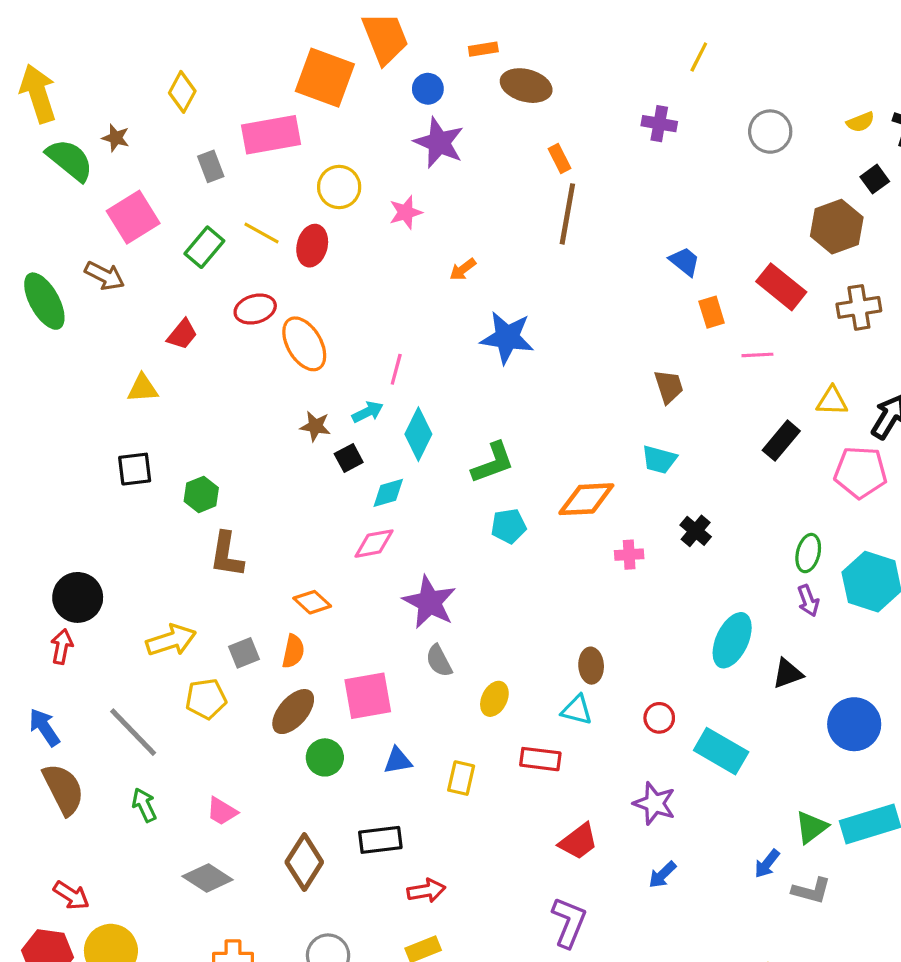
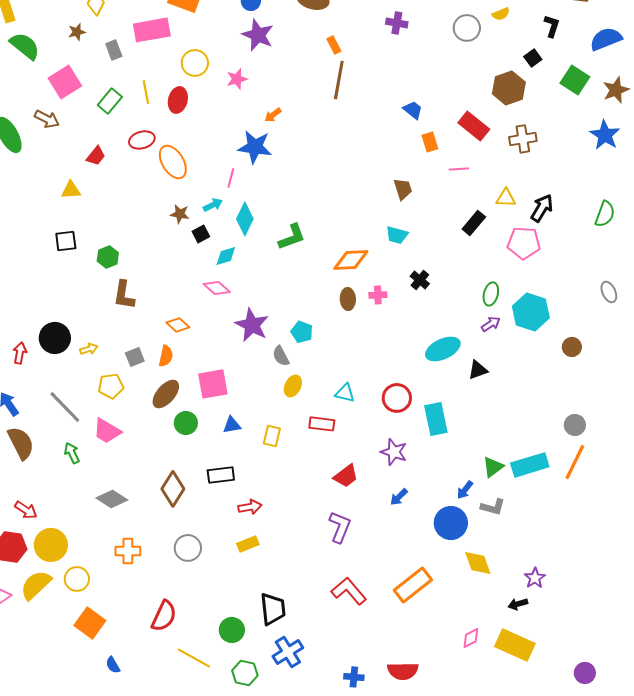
yellow semicircle: (860, 122) -> (501, 14), moved
brown star: (116, 138) -> (77, 32), moved, turned -30
yellow line: (261, 233) -> (146, 92), turned 50
blue star: (507, 338) -> (255, 147), moved
cyan pentagon: (509, 526) -> (302, 332), moved, turned 30
pink diamond: (374, 544) -> (217, 288), turned 52
black circle: (78, 597) -> (55, 338), moved
purple arrow: (808, 601) -> (491, 324), turned -102
yellow arrow: (171, 640) -> (89, 349), size x0.6
cyan ellipse: (732, 640) -> (443, 349), turned 40
gray semicircle: (439, 661) -> (281, 356), moved
brown ellipse: (591, 666) -> (348, 299), moved
red circle: (659, 718) -> (397, 398), size x1.5
blue circle: (854, 724) -> (451, 523), moved
cyan rectangle: (721, 751) -> (436, 419), turned 48
pink trapezoid: (222, 811) -> (107, 431), moved, size x1.4

